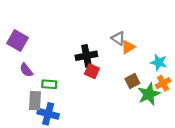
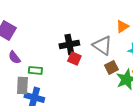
gray triangle: (118, 38) -> (102, 45), moved, size x1.5
orange triangle: (128, 47) -> (122, 26), moved

